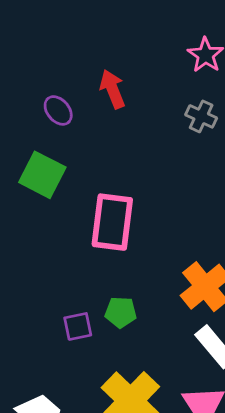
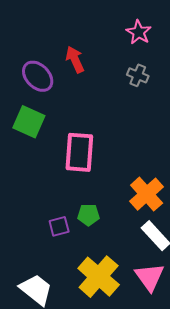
purple ellipse: (58, 110) -> (38, 76), size x1.5

